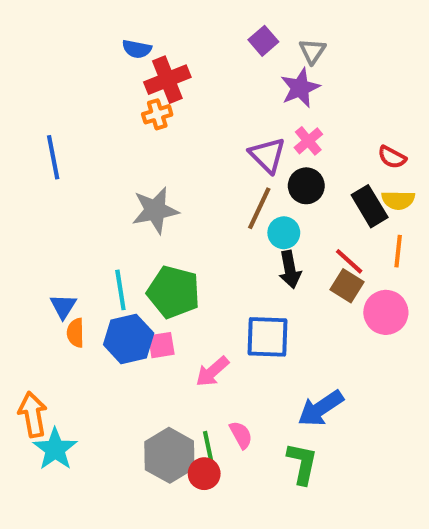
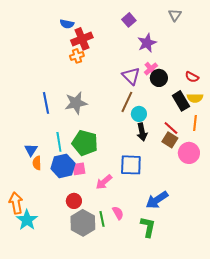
gray triangle: (312, 51) -> (175, 15), moved
blue line: (53, 157) -> (46, 103), moved
black circle: (306, 186) -> (159, 78), moved
red circle: (204, 474) -> (74, 201), moved

